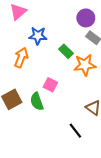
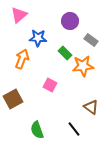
purple circle: (86, 18) -> (70, 21), moved
green semicircle: (37, 101) -> (37, 130), moved

